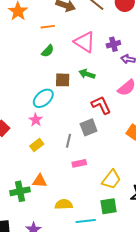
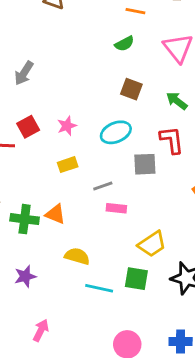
green arrow: (87, 74) -> (177, 101), moved
cyan ellipse: (43, 98) -> (116, 132), moved
pink star: (36, 120) -> (67, 126), moved
gray line: (68, 141) -> (103, 186), moved, turned 40

